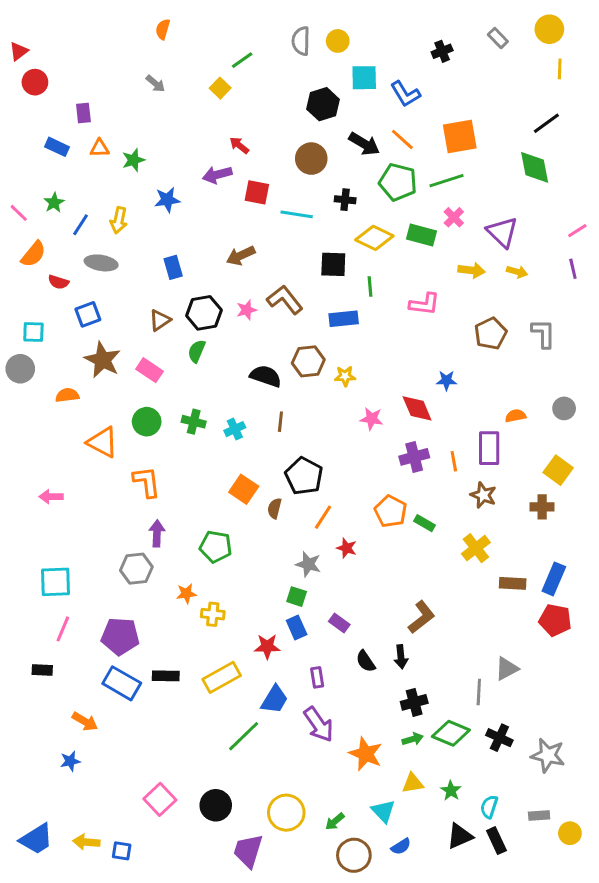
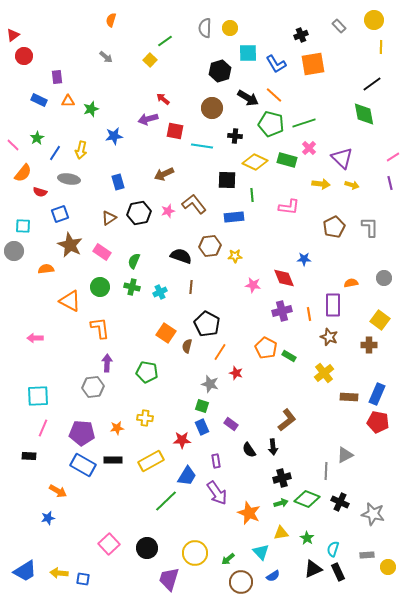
orange square: (460, 137) -> (313, 64), moved
green semicircle: (197, 351) -> (134, 261), moved
orange star: (186, 594) -> (117, 428), moved

